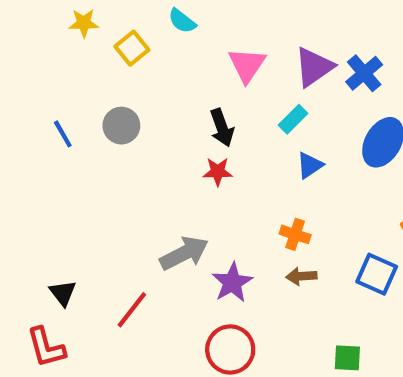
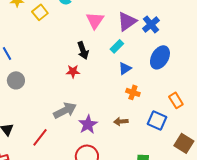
gray circle: (121, 126) -> (16, 80), moved
red star: (218, 172) -> (73, 71), moved
orange cross: (295, 234) -> (133, 92), moved

